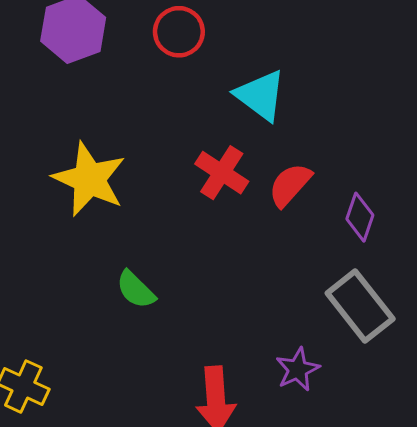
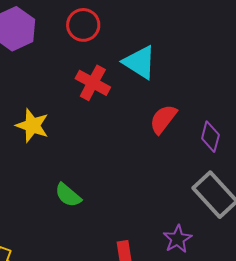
red cross: (222, 173) -> (93, 83), moved
yellow star: (89, 179) -> (32, 125), size x0.7

